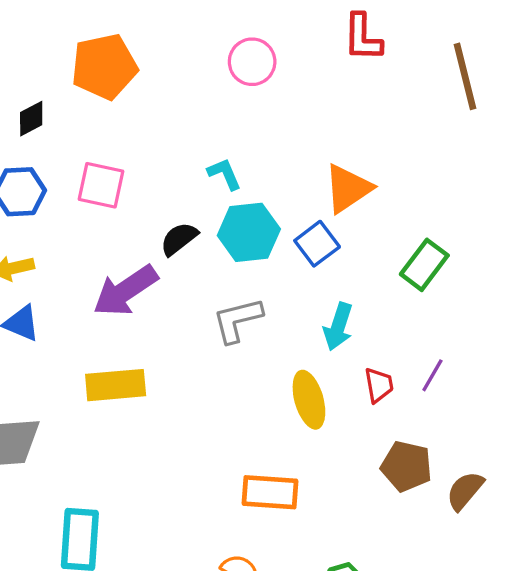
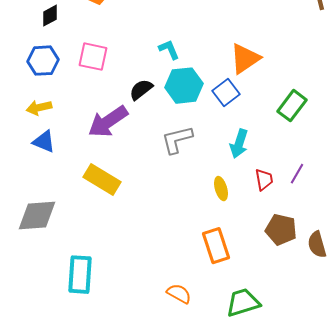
yellow rectangle: (116, 385) -> (102, 180), turned 36
yellow ellipse: (309, 400) -> (221, 189), size x0.7
brown semicircle: (465, 491) -> (317, 245), turned -56
orange rectangle: (270, 492) -> (216, 246), moved, turned 68

